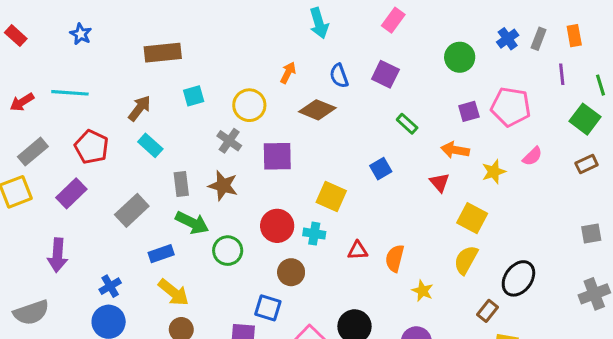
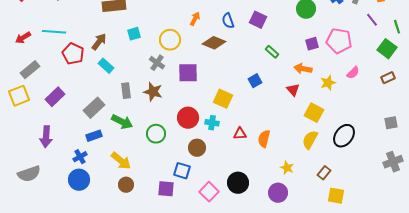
purple line: (562, 74) -> (372, 20), turned -32
red pentagon: (92, 147) -> (73, 54), moved
green arrow: (192, 223) -> (122, 122), moved
blue rectangle: (161, 254) -> (94, 136), moved
black ellipse: (518, 278) -> (344, 136), moved
yellow star: (423, 291) -> (287, 168), moved

